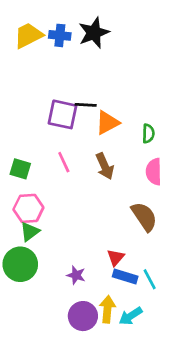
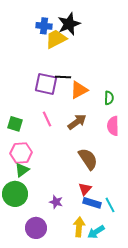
yellow trapezoid: (28, 35) -> (56, 39), moved
brown arrow: (105, 166) -> (77, 122), turned -102
brown semicircle: (144, 217) -> (88, 159), moved
purple circle: (83, 316) -> (36, 228), moved

